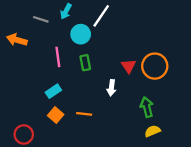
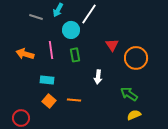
orange arrow: (17, 40) -> (25, 54), moved
red triangle: (129, 66) -> (112, 45), moved
cyan rectangle: (53, 91) -> (47, 80), turned 40
green arrow: (147, 107) -> (129, 94), turned -42

